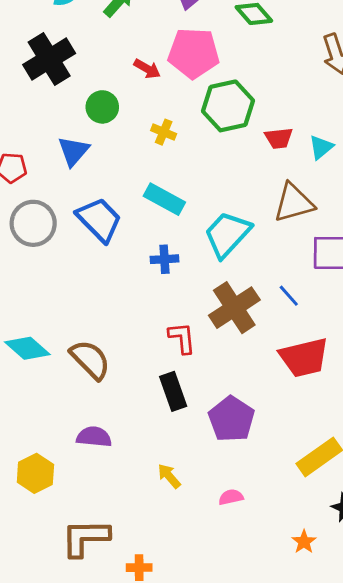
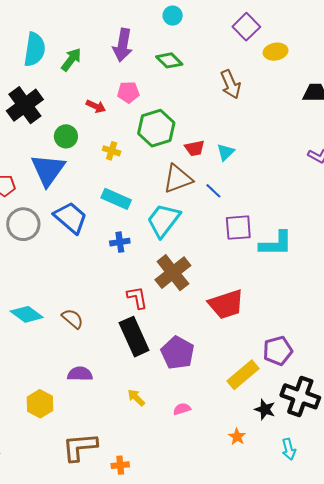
pink pentagon: (194, 53) -> (128, 92), size x0.6
blue triangle: (74, 151) -> (48, 170), size x1.5
brown triangle: (294, 203) -> (178, 179), moved
blue line: (289, 296) -> (213, 191), moved
brown semicircle: (90, 360) -> (73, 319), size x0.7
black rectangle: (173, 391) -> (134, 337), size x1.4

